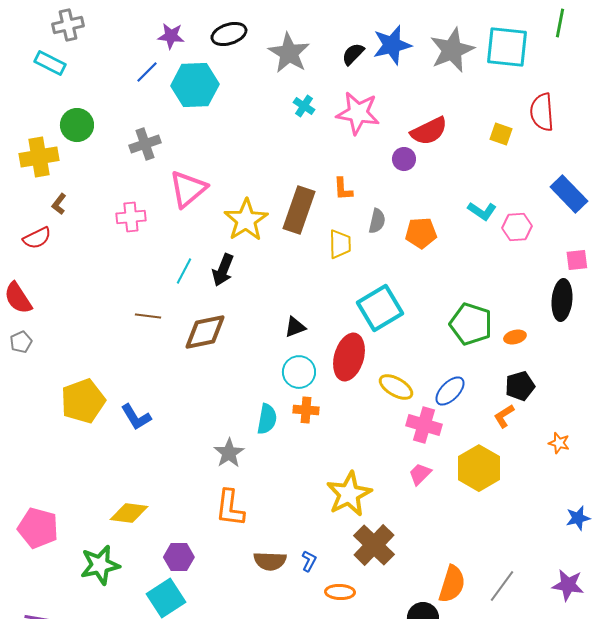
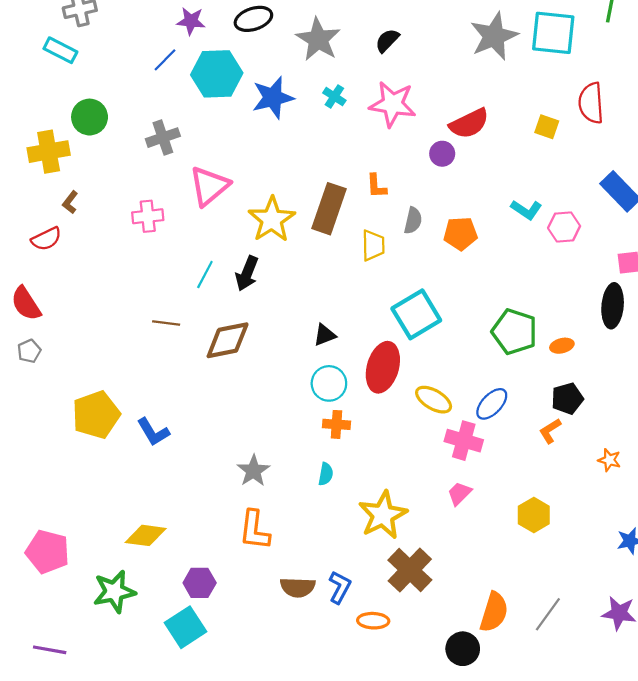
blue star: (392, 45) -> (273, 98), moved
cyan semicircle: (267, 419) -> (326, 474), moved, size x0.7
yellow hexagon: (479, 468) -> (534, 515), moved, size x0.7
blue L-shape: (309, 561) -> (340, 587), size x1.4

